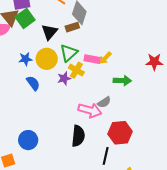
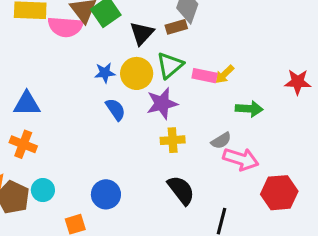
yellow cross: (76, 70) -> (173, 140), moved, turned -35
purple star: (64, 78) -> (162, 103), size x1.5
pink arrow: (90, 110) -> (241, 159), moved
red hexagon: (120, 133) -> (279, 193), moved
black semicircle: (78, 136) -> (181, 190), turned -45

